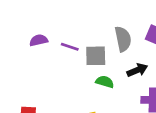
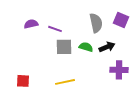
gray square: (96, 56) -> (64, 47), moved
green semicircle: (105, 82) -> (86, 47), moved

